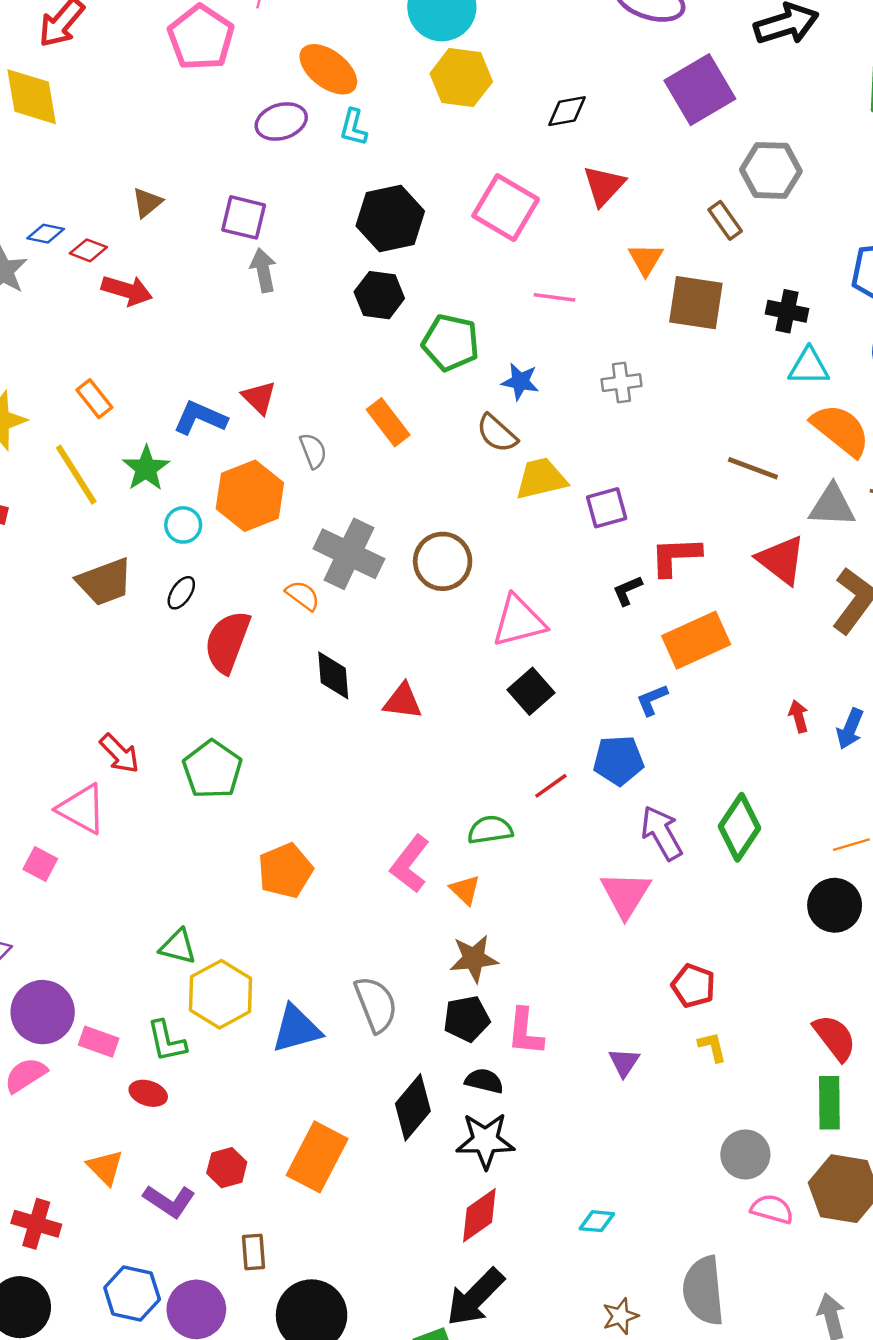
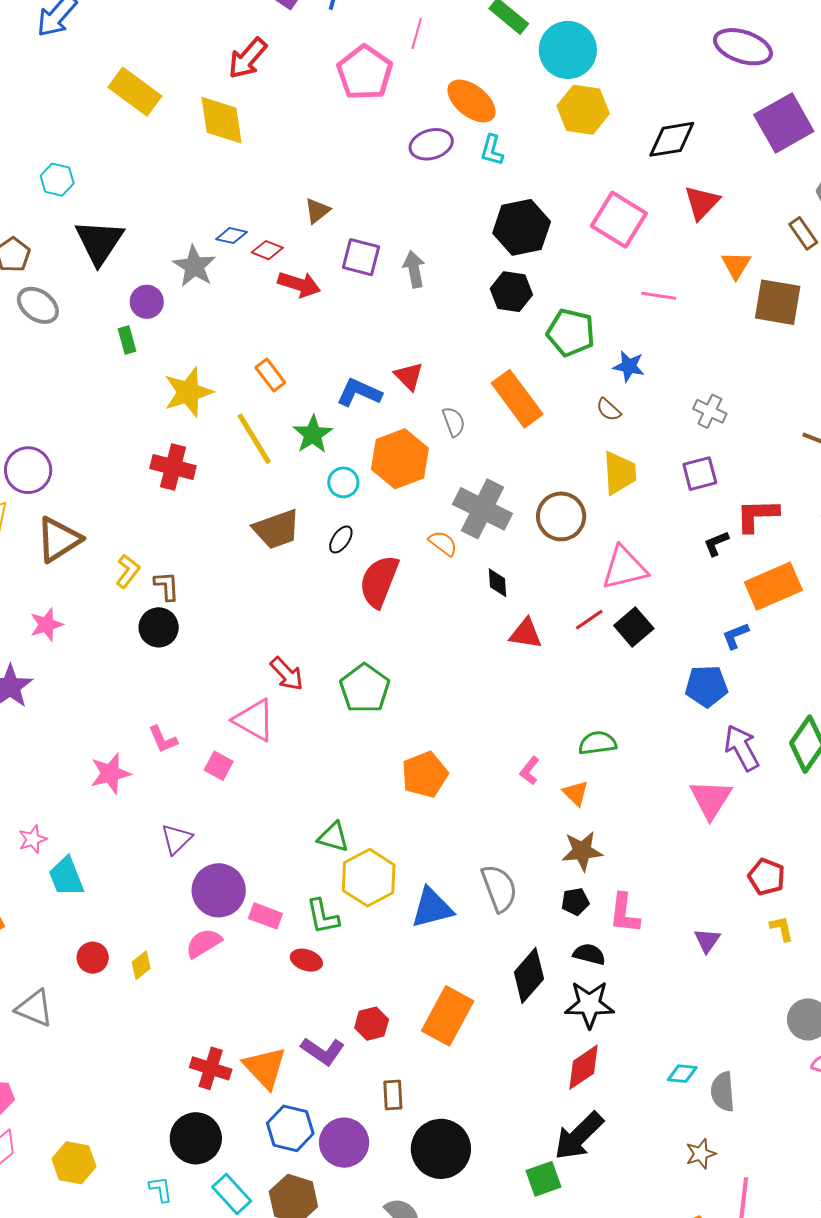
black diamond: (567, 111) -> (672, 139), size x1.4
purple square: (244, 217) -> (361, 257), moved
gray cross: (621, 383) -> (710, 411), moved, turned 32
orange rectangle: (388, 422) -> (517, 399), size x1.4
brown semicircle: (497, 433) -> (609, 410), size x0.7
yellow trapezoid: (541, 479) -> (620, 473), moved, turned 99
black diamond: (333, 675) -> (497, 583), moved, size x0.7
red line: (551, 786) -> (589, 620), moved
pink L-shape: (410, 864) -> (530, 771), size x0.6
black pentagon: (467, 1019) -> (575, 902), size x0.7
orange triangle: (105, 1167) -> (265, 1068), moved, size x1.4
gray semicircle: (703, 1291) -> (723, 1092), moved, size x0.7

